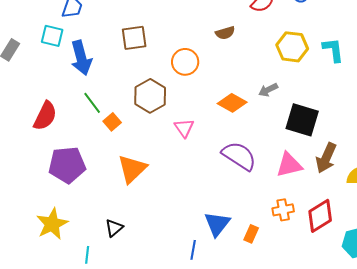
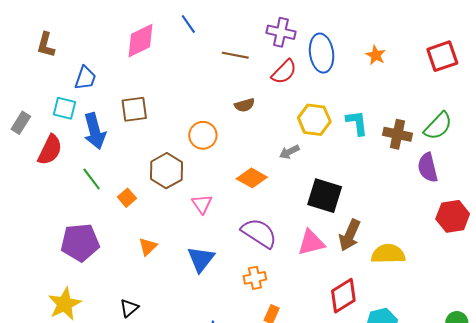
brown square: (134, 38) -> (134, 109), moved
gray arrow: (268, 90) -> (289, 152), moved
green line: (92, 103) -> (92, 179), moved
red semicircle: (45, 116) -> (50, 150), moved
orange triangle: (132, 169) -> (148, 247), size x0.6
orange cross: (283, 210) -> (255, 278), moved
blue triangle: (217, 224) -> (201, 259), moved

